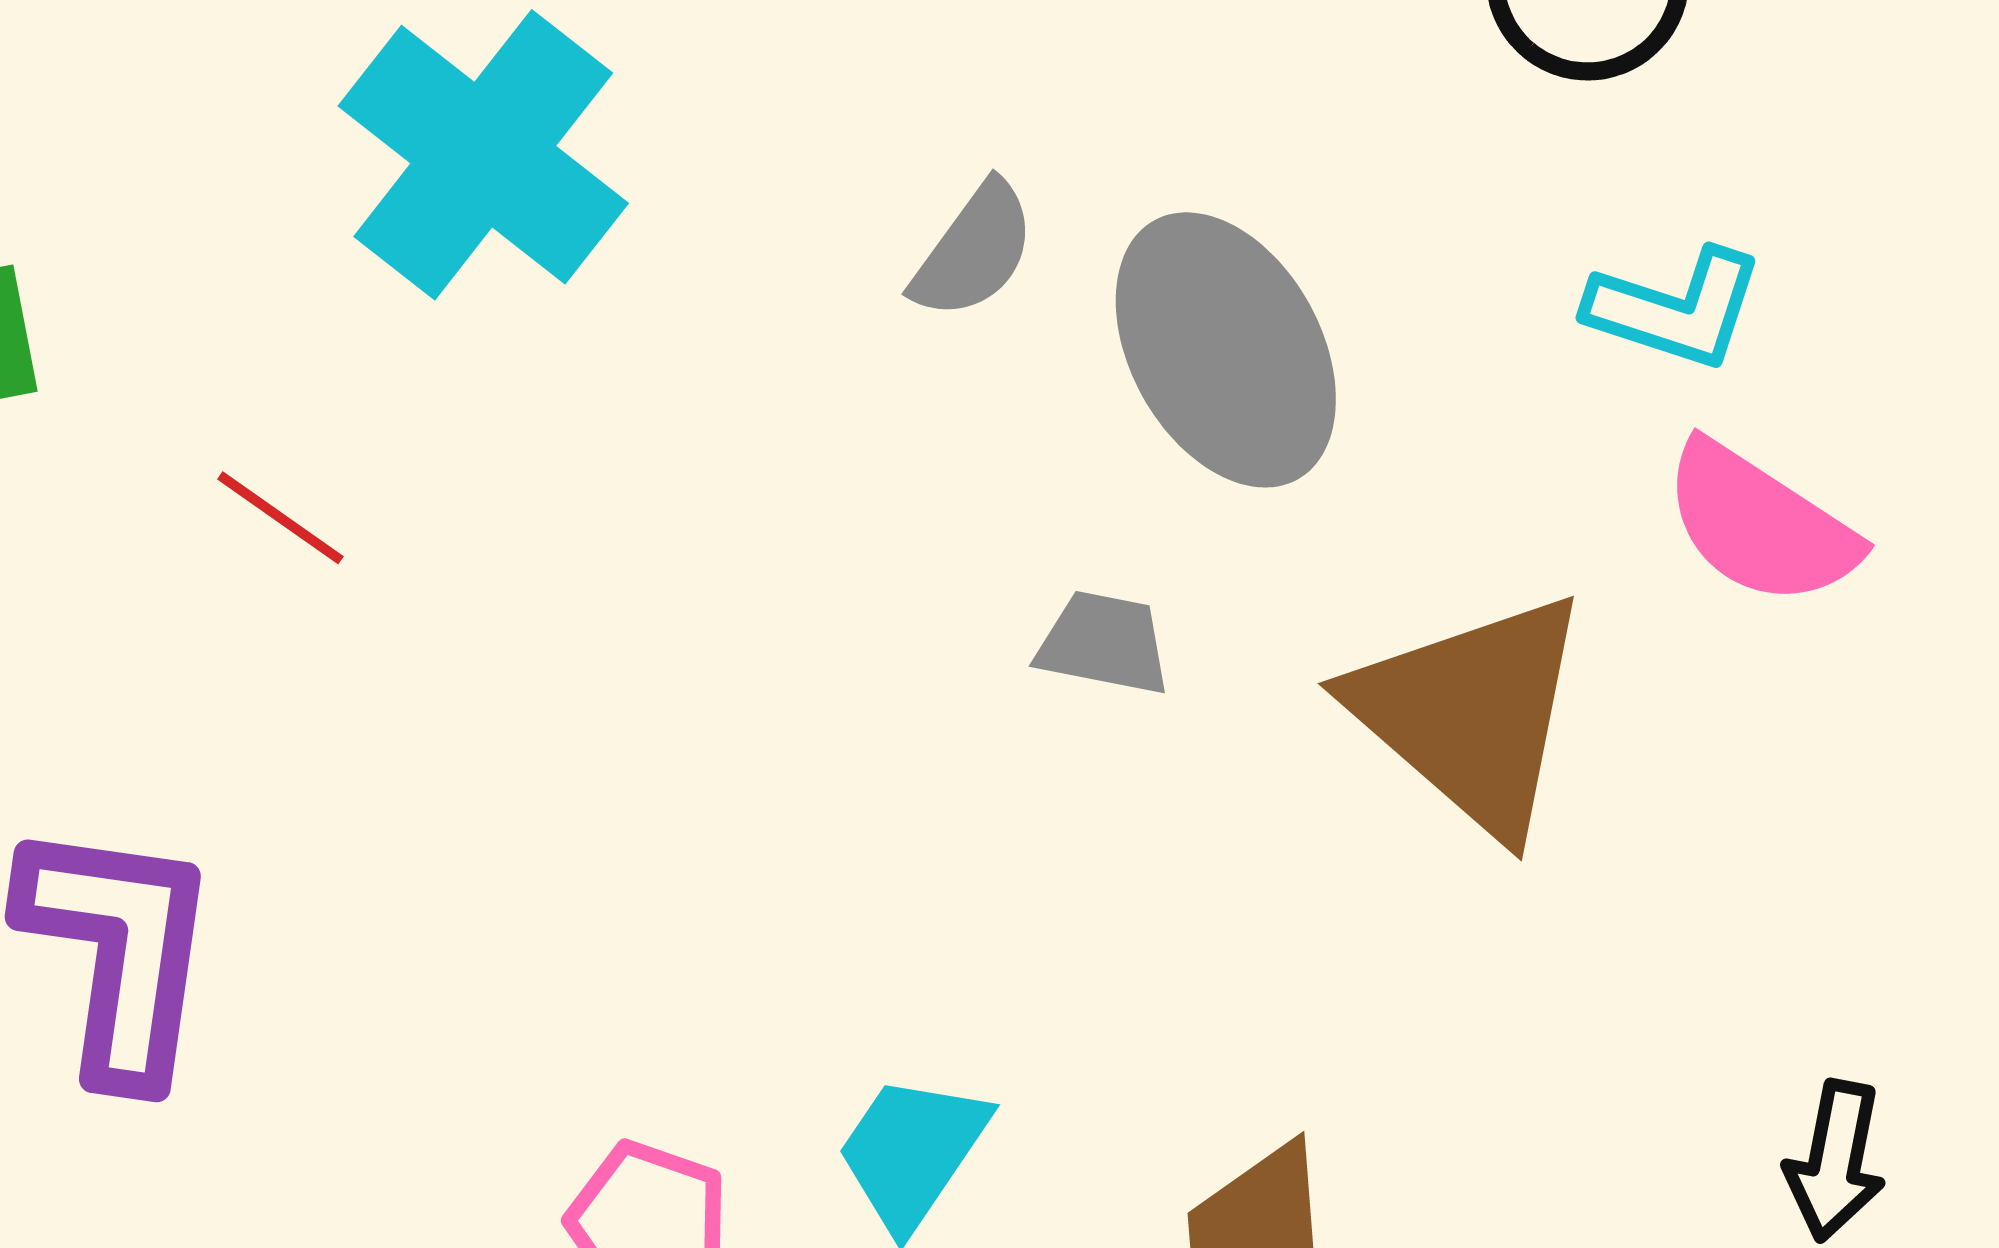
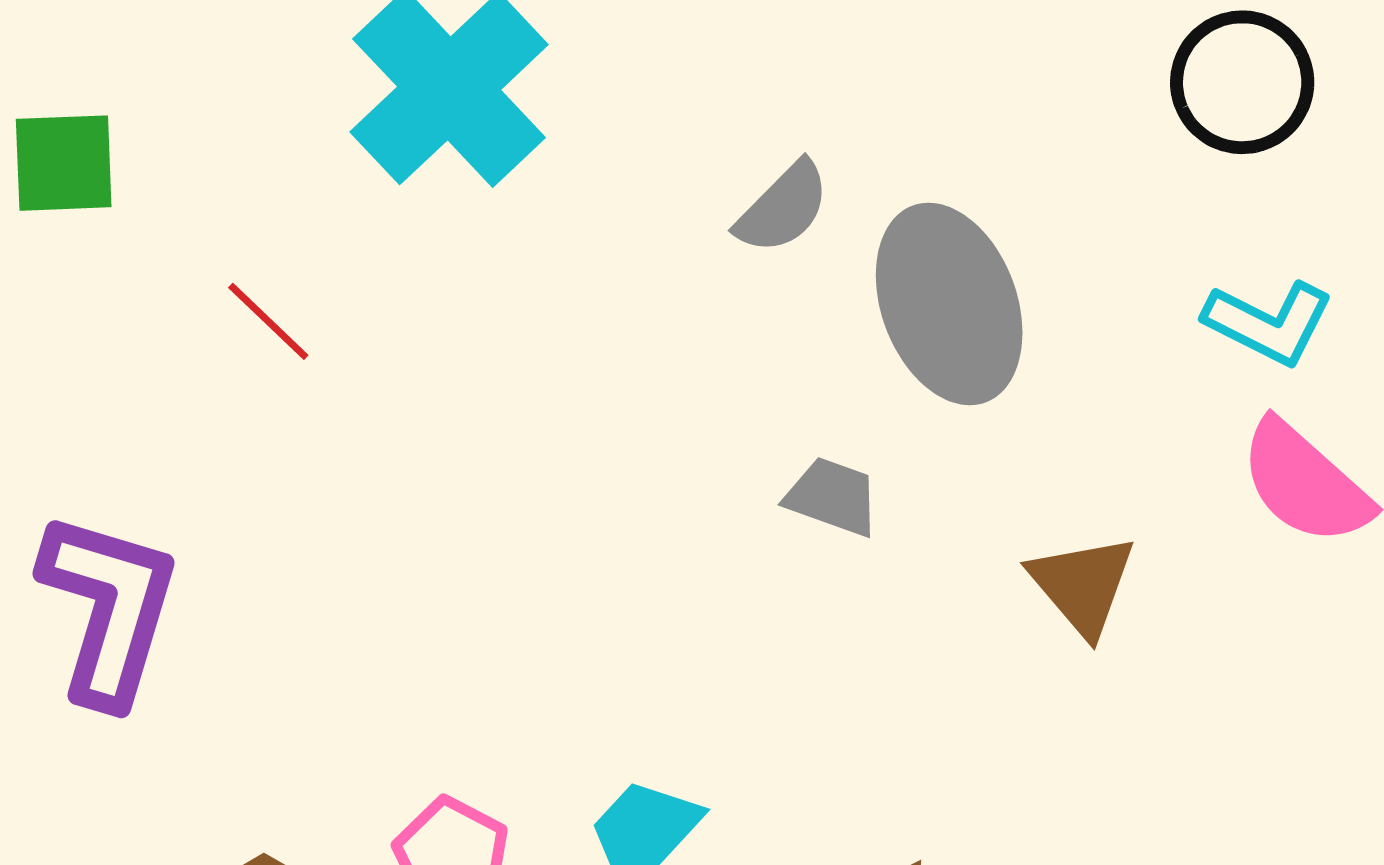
brown triangle: (1471, 714) -> (1083, 585), size x0.6

